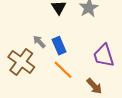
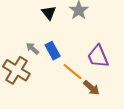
orange line: (63, 70) -> (73, 72), moved

